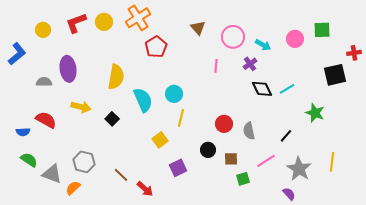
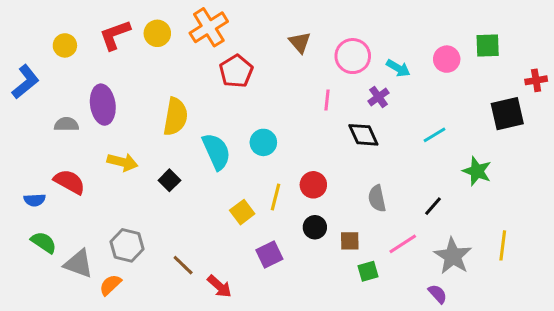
black diamond: (262, 89) -> (363, 135), moved
yellow line: (181, 118) -> (275, 197), moved
red circle: (224, 124) -> (313, 185), moved

